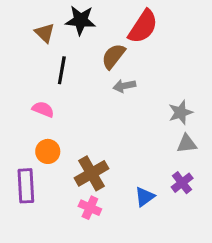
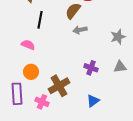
gray star: (180, 112) -> (118, 37), moved
purple cross: (182, 183) -> (91, 68), moved, turned -32
pink cross: (90, 208) -> (42, 102), moved

